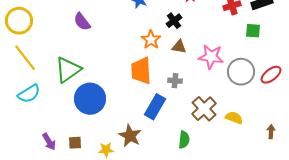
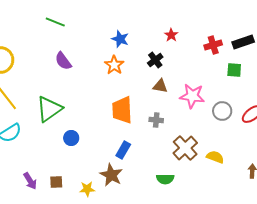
orange star: (151, 40) -> (114, 65), moved
gray circle: (241, 72) -> (222, 111), size x0.7
blue circle: (90, 99) -> (71, 138), size x0.5
blue rectangle: (155, 107) -> (123, 150), moved, size x0.7
green semicircle: (184, 140) -> (165, 179), turned 84

